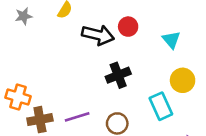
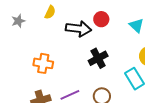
orange cross: (18, 97) -> (43, 63), moved

